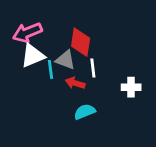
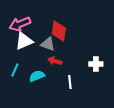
white line: (93, 68) -> (70, 82), moved
cyan line: (51, 69) -> (15, 70), moved, turned 32
cyan semicircle: (85, 112) -> (37, 76), moved

